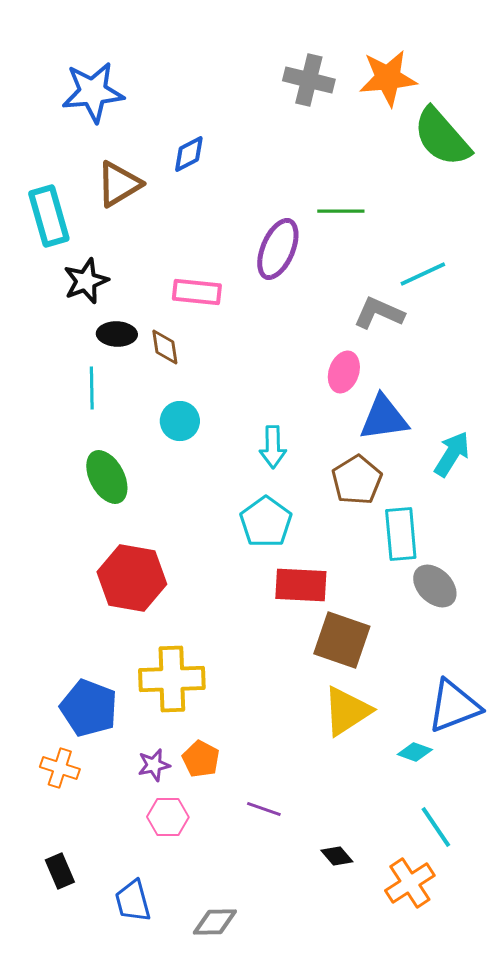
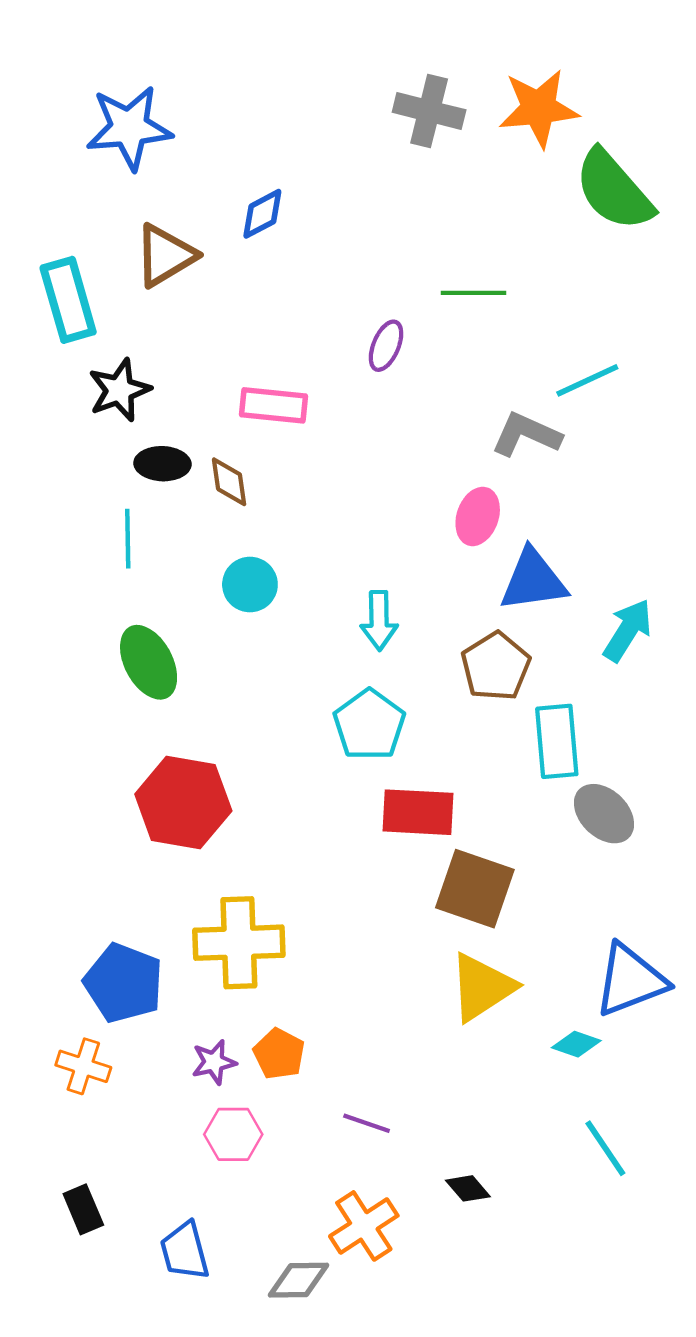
purple ellipse: (278, 249) -> (386, 346), size x0.6
orange cross: (410, 883) -> (364, 1226), moved

